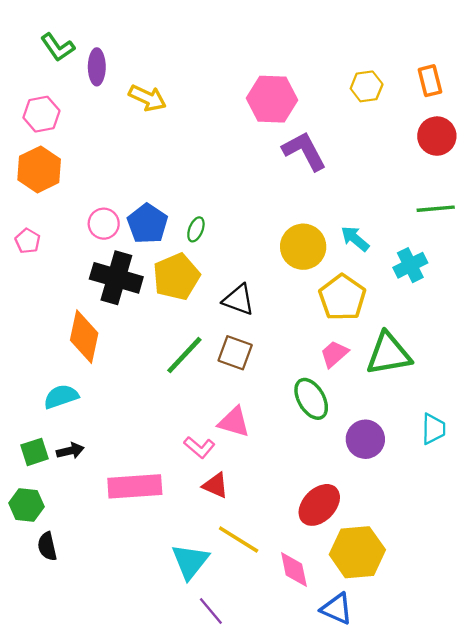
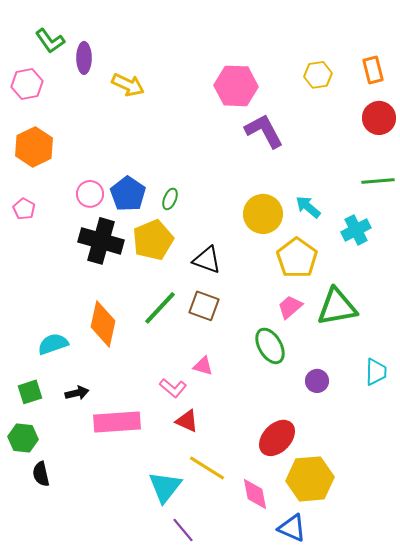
pink hexagon: (41, 114) -> (27, 84), moved
orange diamond: (84, 337) -> (103, 324), moved
pink triangle: (234, 422) -> (203, 366), size x0.7
purple circle: (365, 439) -> (317, 381), size x0.7
black arrow: (70, 451) -> (77, 393), moved

